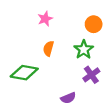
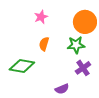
orange circle: (94, 24) -> (85, 22), size x1.5
green star: (84, 50) -> (76, 45), turned 30

